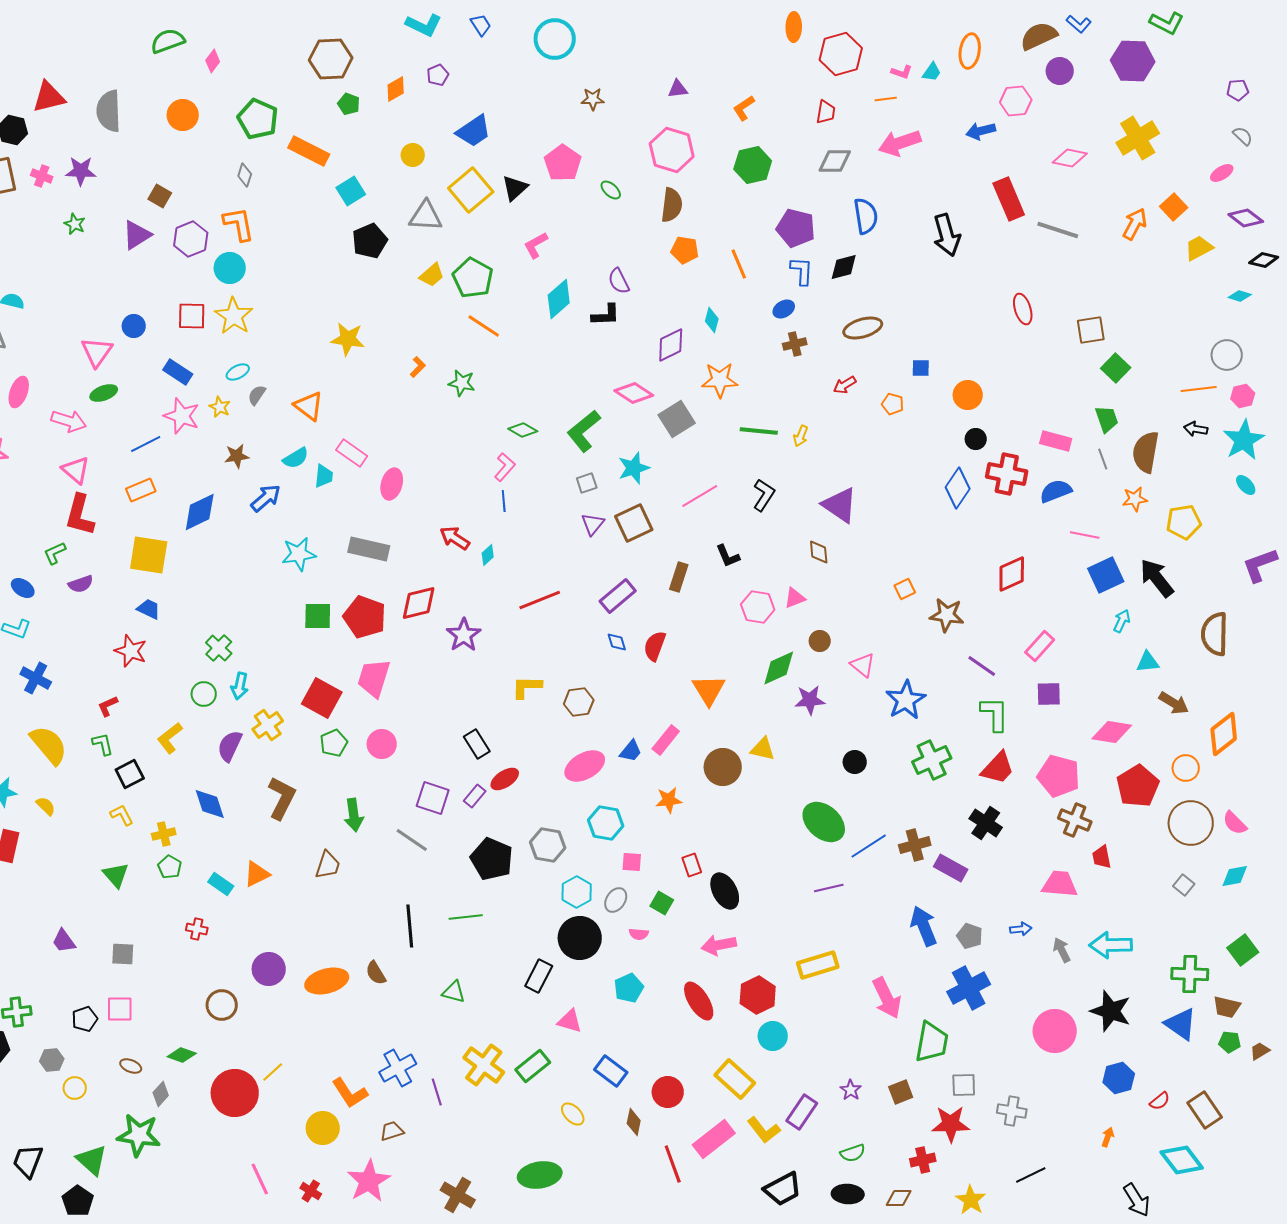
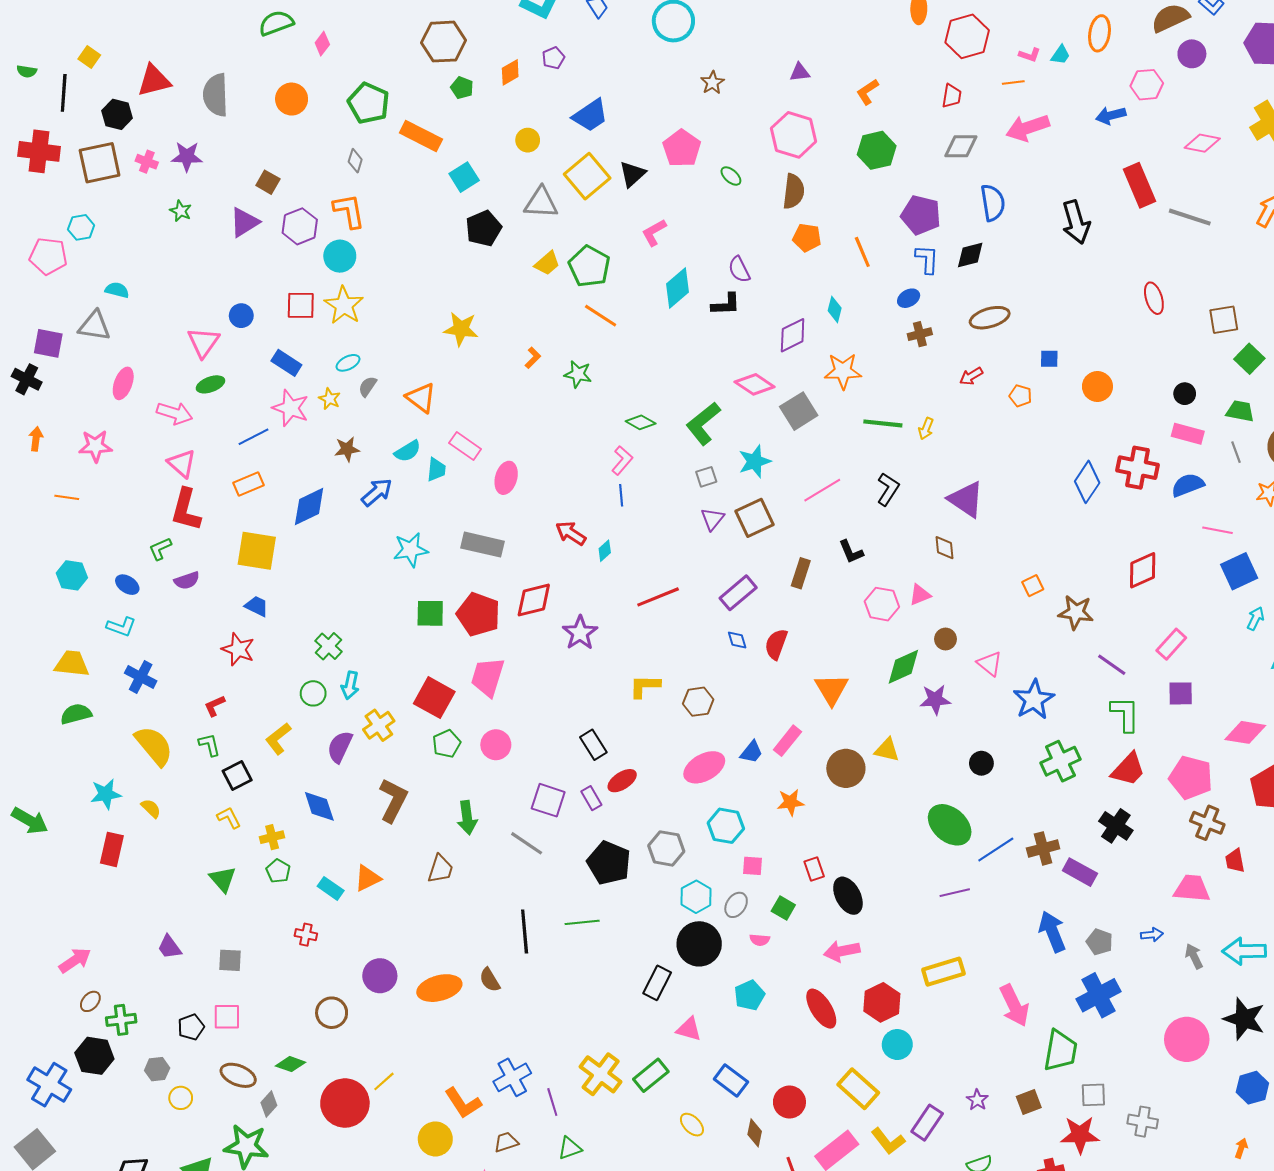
brown star: (593, 99) -> (712, 83), turned -30
green trapezoid: (1107, 419) -> (1240, 411), turned -60
black circle: (976, 439) -> (1185, 394), moved
purple rectangle: (475, 796) -> (591, 798), turned -70
green triangle: (454, 992) -> (570, 1148), moved, turned -35
brown ellipse: (131, 1066) -> (238, 1075), size x1.6

